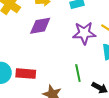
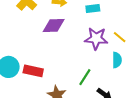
green line: (78, 73) -> (85, 77), turned 36

